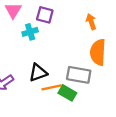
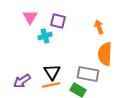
black triangle: (38, 73) -> (52, 72), turned -42
orange line: (52, 87) -> (51, 85), moved

